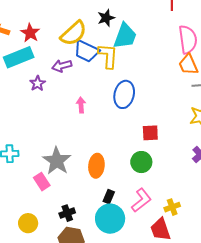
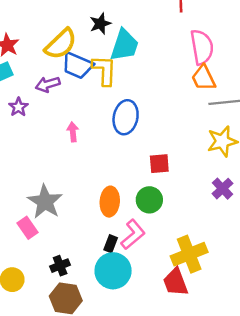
orange ellipse: (96, 166) -> (110, 202), moved
pink L-shape: (141, 200) -> (133, 234), moved
yellow cross: (172, 207) -> (189, 254), size x1.8

